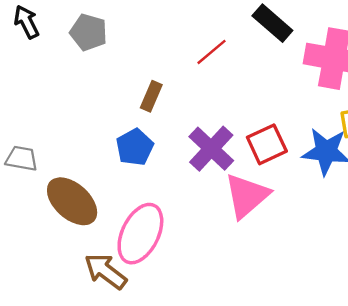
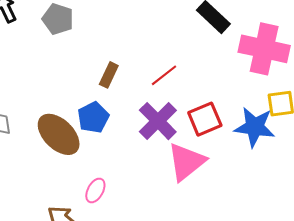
red line: (212, 52) -> (164, 75), moved
brown ellipse: (72, 201) -> (59, 134), moved
pink ellipse: (140, 234) -> (95, 190), size x0.5

